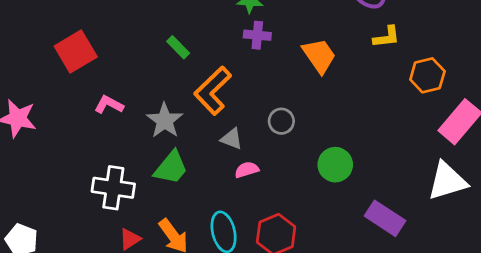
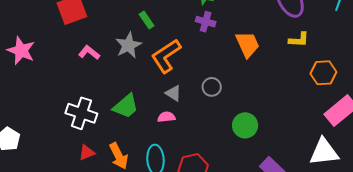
gray star: (165, 120) -> (128, 45), moved
pink semicircle: (247, 170) -> (166, 117), moved

